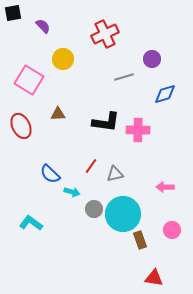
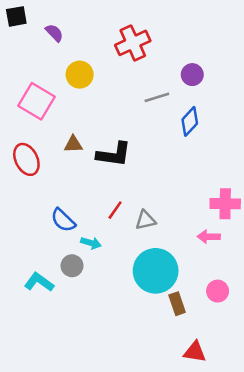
blue diamond: (165, 94) -> (190, 121), moved, turned -30
black L-shape: (106, 122) -> (114, 154), moved
pink cross: (138, 130) -> (225, 204), moved
gray circle: (94, 209) -> (72, 266), moved

